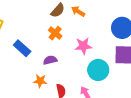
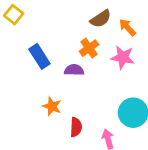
pink star: (83, 46) -> (123, 57), moved
purple semicircle: (50, 60) -> (74, 70), moved

